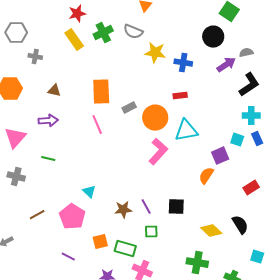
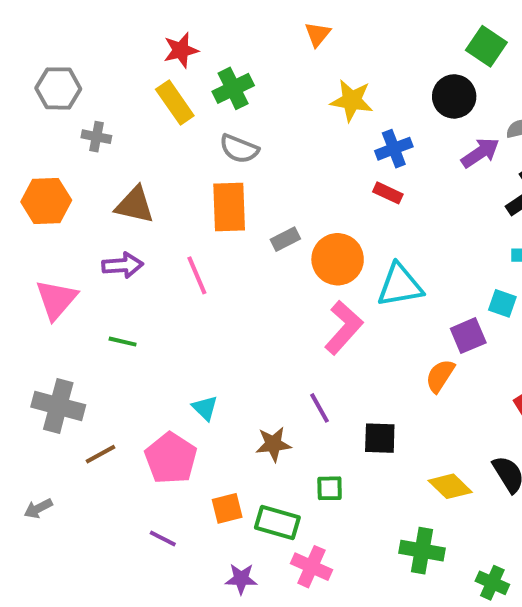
gray semicircle: (133, 32) -> (239, 149), moved
yellow star: (155, 53) -> (352, 100), moved
blue cross: (183, 63) -> (394, 149), turned -30
brown triangle: (54, 91) -> (135, 205), size x1.5
red rectangle: (180, 96) -> (388, 193), moved, turned 32
pink line: (97, 125) -> (197, 275), moved
gray cross: (16, 177) -> (58, 406), moved, size x1.4
purple line: (146, 207) -> (320, 408), moved

